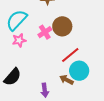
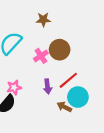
pink star: (19, 40) -> (14, 87), moved
purple arrow: (45, 90) -> (47, 86), moved

